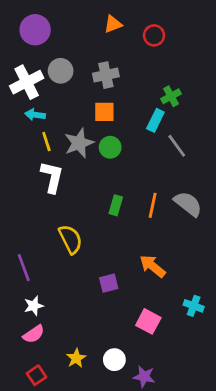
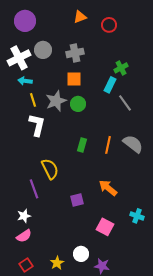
purple line: (24, 268) -> (34, 189), moved
yellow star: (76, 358) -> (57, 263), moved

